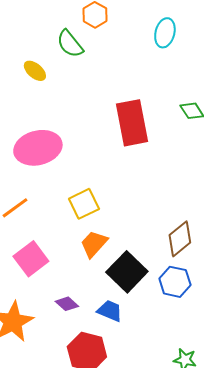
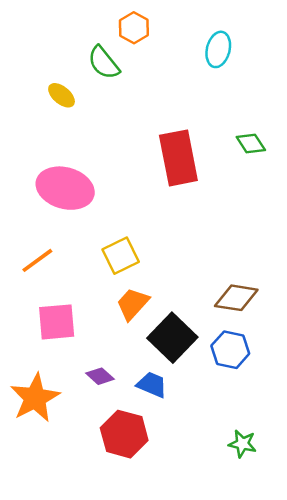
pink ellipse: (38, 148) -> (65, 188), turned 30
brown diamond: (180, 239) -> (236, 298), turned 48
pink square: (31, 259) -> (57, 322), turned 32

